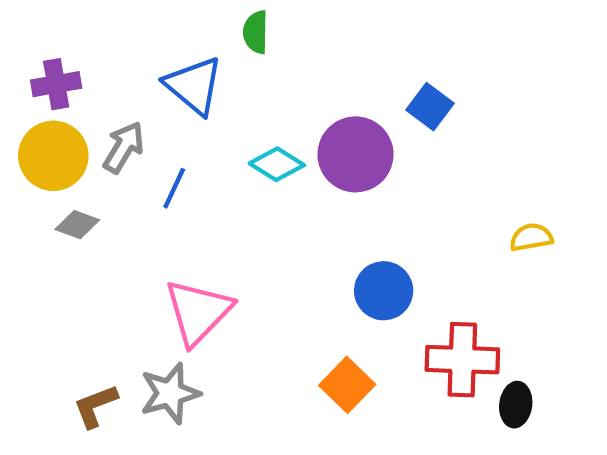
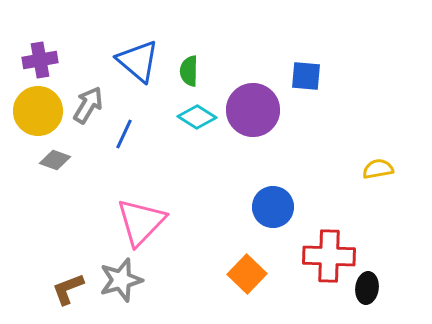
green semicircle: (256, 32) -> (189, 71), moved
blue square: (430, 107) -> (306, 76), turned -32

